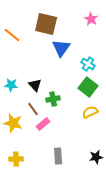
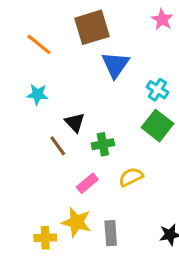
brown square: (46, 24) -> (92, 27), turned -30
cyan star: (11, 85) -> (37, 94), moved
brown line: (33, 109) -> (58, 146), moved
yellow semicircle: (90, 112) -> (131, 177), moved
yellow star: (13, 123) -> (76, 222), moved

